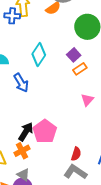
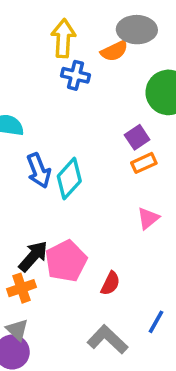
blue cross: (12, 16) -> (75, 75), moved
cyan diamond: (39, 54) -> (69, 179), moved
red semicircle: (76, 154) -> (110, 283), moved

